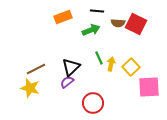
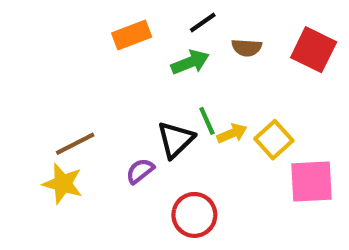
black line: (97, 11) -> (203, 23), turned -40
red square: (136, 24) -> (314, 50), moved
yellow arrow: (111, 64) -> (232, 133), turned 56
black triangle: (71, 67) -> (176, 140), moved

